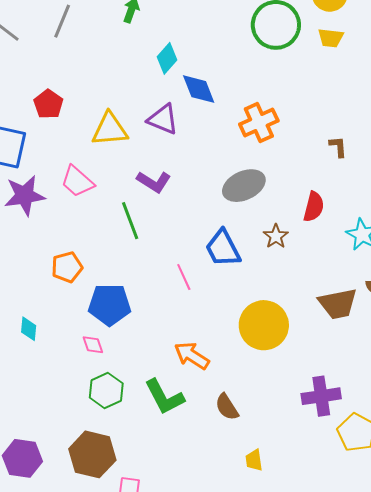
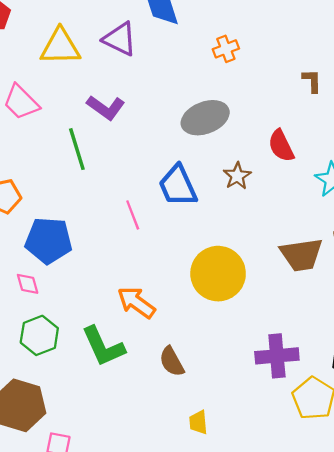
orange cross: (259, 122) -> (226, 49), size x0.6
red semicircle: (314, 207) -> (281, 146), turned 136

